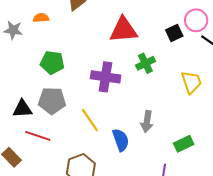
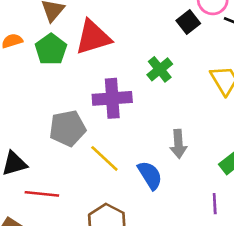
red triangle: (123, 30) -> (93, 37), moved
green pentagon: (52, 63) -> (51, 49), moved, turned -30
gray pentagon: (52, 101) -> (68, 128), moved

